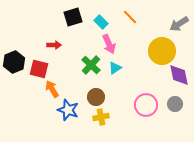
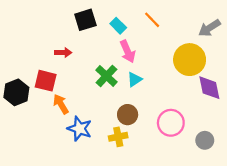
black hexagon: (14, 62) -> (16, 92), moved
brown circle: (96, 97) -> (128, 115), moved
gray circle: (175, 104) -> (205, 140), moved

